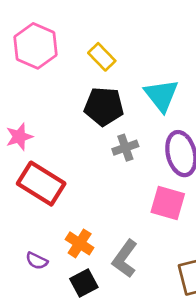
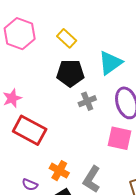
cyan triangle: (161, 95) -> (110, 63), turned 36

